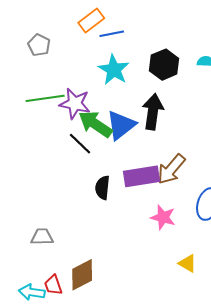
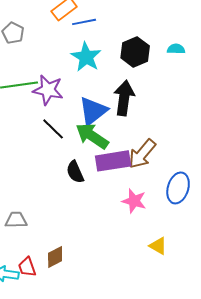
green arrow: (95, 124) -> (92, 136), moved
black semicircle: (103, 188) -> (75, 172), turned -30
brown diamond: (82, 275) -> (55, 257), size x0.7

